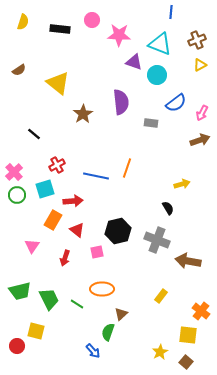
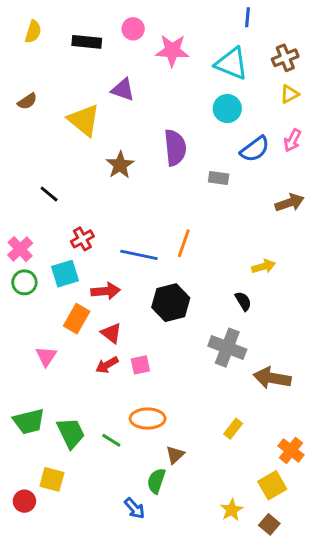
purple triangle: (134, 62) -> (123, 90), moved
pink arrow: (202, 113) -> (292, 140), moved
black hexagon: (118, 231) -> (171, 303), moved
red arrow: (65, 258) -> (107, 365), moved, turned 42
yellow square: (188, 335) -> (272, 485), turned -36

